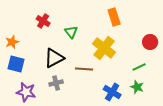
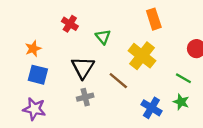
black triangle: (54, 58) -> (83, 68), turned -30
green line: (139, 67) -> (183, 78), turned 56
brown line: (84, 69) -> (118, 81), turned 36
purple star: (26, 92) -> (34, 109), moved

